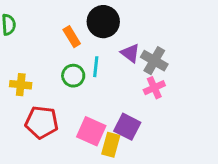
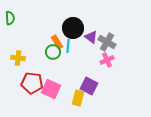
black circle: (103, 22) -> (73, 28), moved
orange rectangle: (72, 37) -> (57, 42), moved
pink square: (91, 131) -> (51, 89), moved

